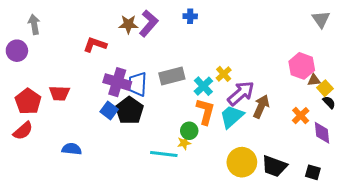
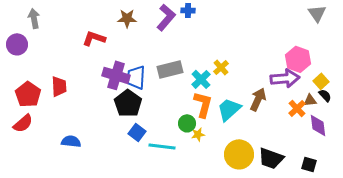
purple L-shape: (149, 23) -> (166, 17), moved
brown triangle: (314, 80) -> (310, 100), moved
red trapezoid: (59, 93) -> (59, 86), turned -95
purple arrow: (241, 93) -> (285, 78), moved, turned 36
blue square: (109, 110) -> (137, 132), moved
yellow star: (184, 143) -> (198, 134), moved

